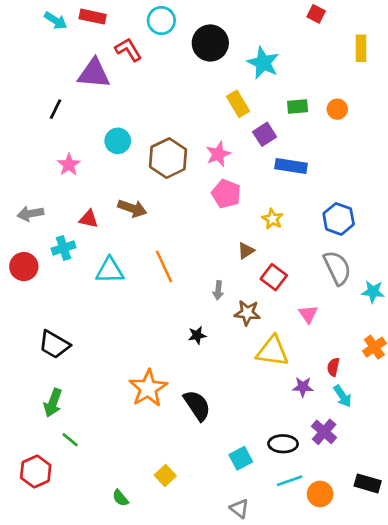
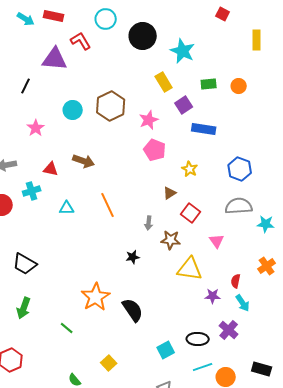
brown hexagon: (168, 158) -> (111, 106), moved
gray semicircle: (337, 268) -> (239, 206), turned -68
cyan triangle: (110, 270) -> (67, 208), size x0.7
green line: (70, 440) -> (67, 328), moved

